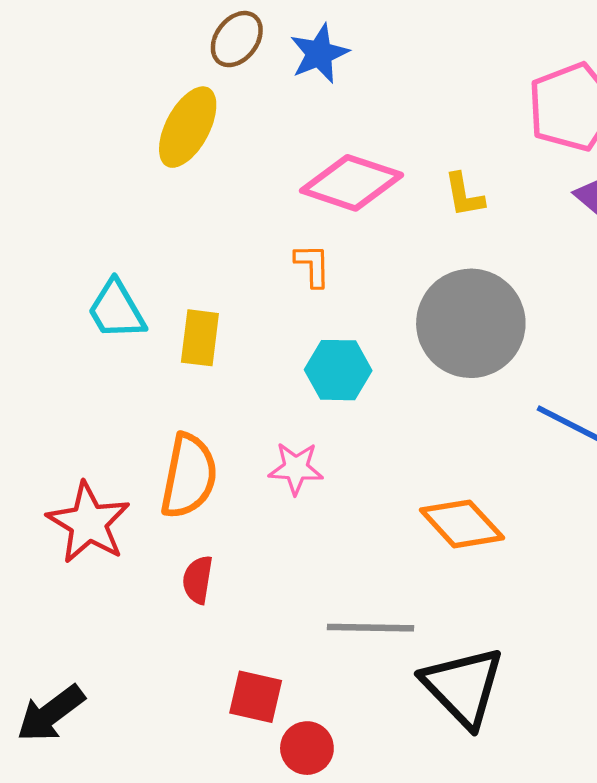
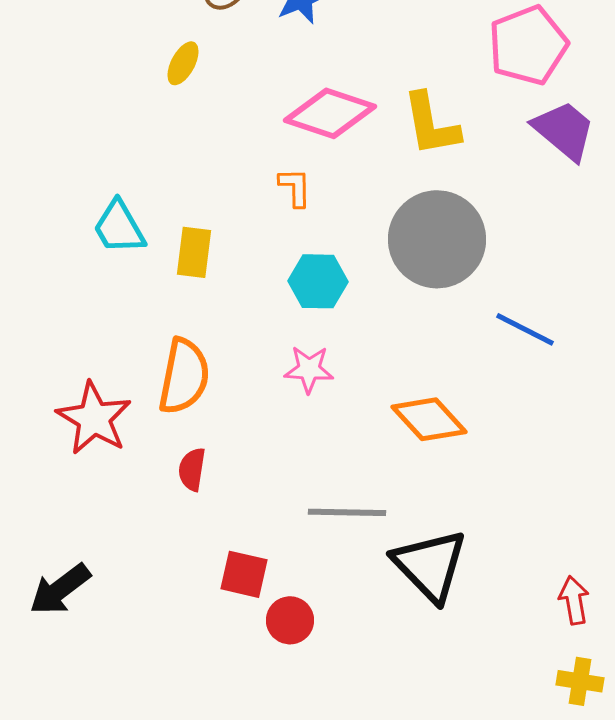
yellow ellipse: (188, 127) -> (183, 63), size x0.6
yellow L-shape: (464, 195) -> (431, 124), size x1.6
pink star: (296, 468) -> (309, 369), moved

